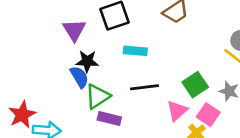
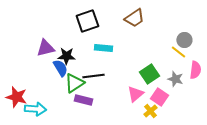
purple triangle: (74, 30) -> (45, 48), moved, turned 48
black line: (144, 87) -> (93, 76), moved
red star: (22, 115) -> (16, 97), turned -30

